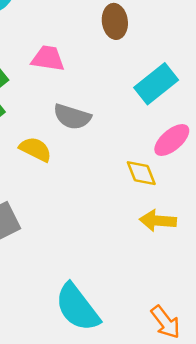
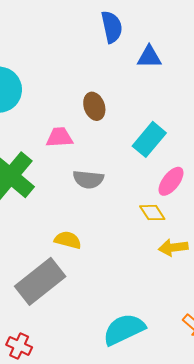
brown ellipse: (115, 21) -> (94, 106), moved
yellow semicircle: (35, 149) -> (68, 240), moved
cyan semicircle: (77, 307) -> (124, 329), turned 114

